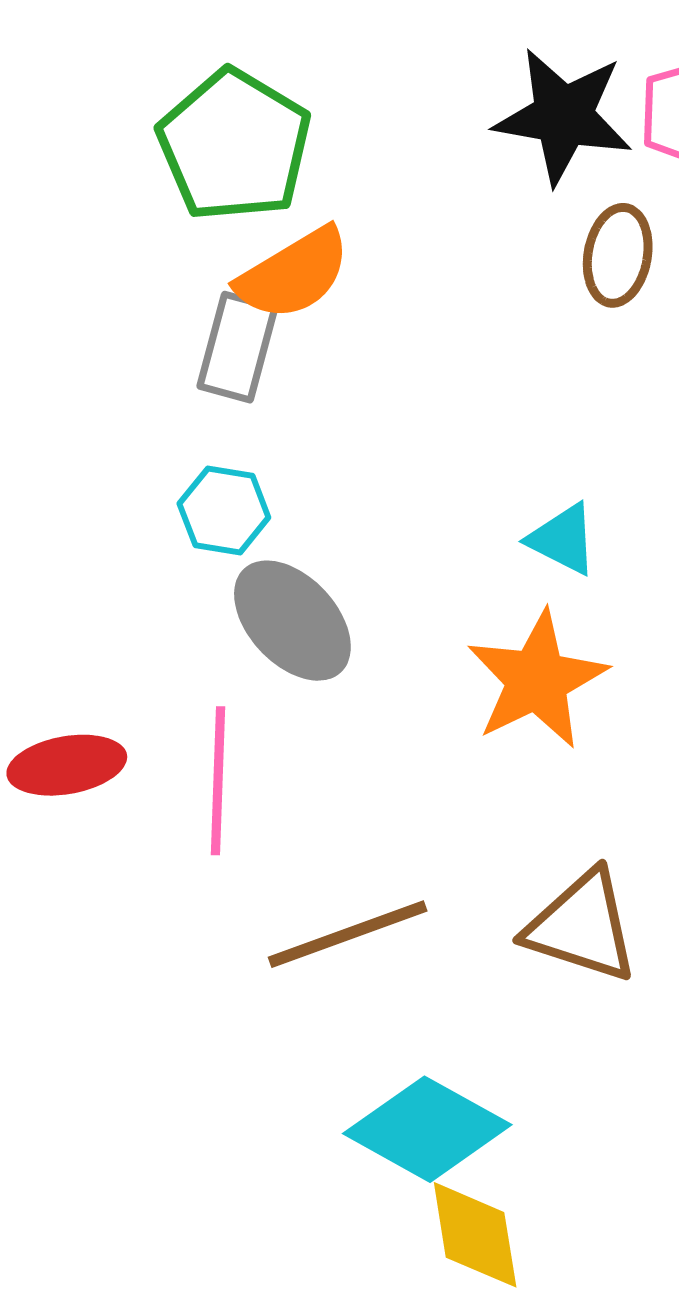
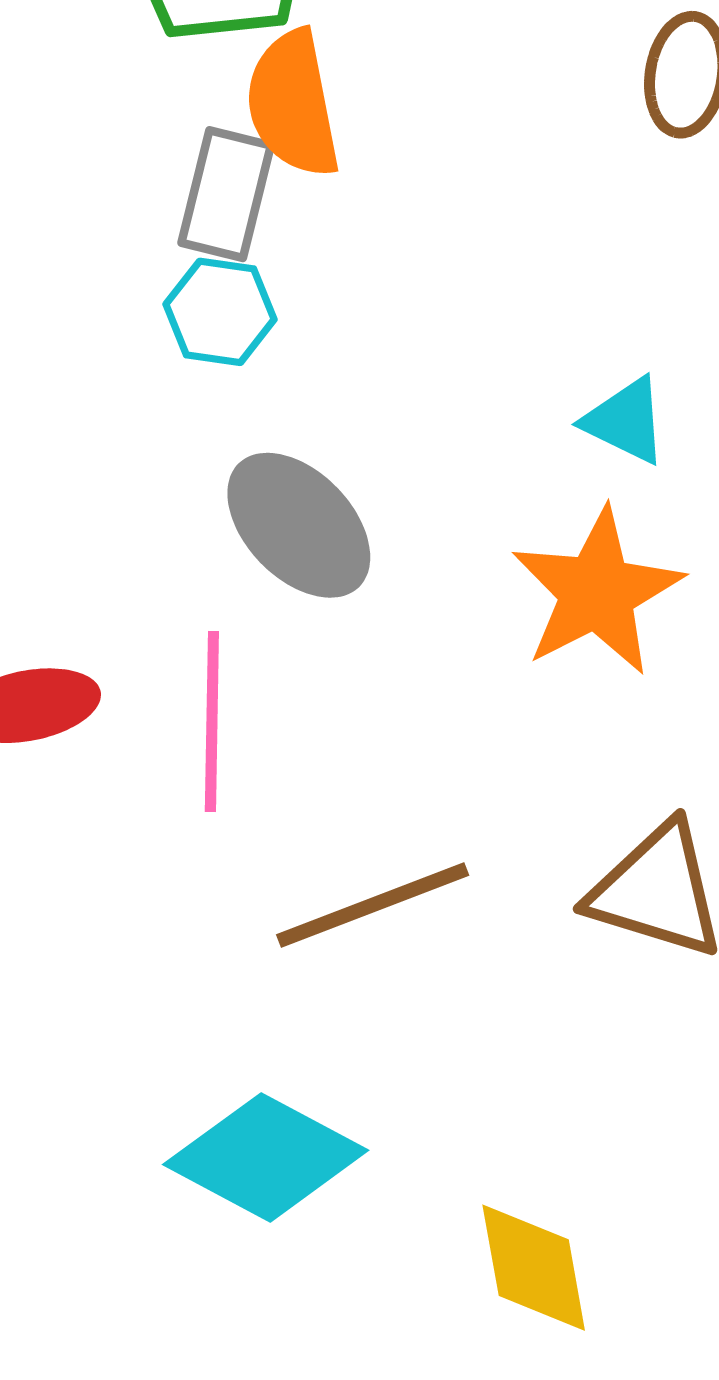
orange semicircle: (294, 274) -> (293, 104), turned 111
cyan hexagon: (224, 511) -> (220, 312), moved
cyan diamond: (427, 1129) -> (266, 1157), moved

